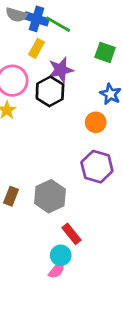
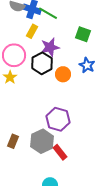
orange circle: (96, 122) -> (63, 74), moved
purple hexagon: (97, 167) -> (58, 119), moved
red rectangle: (71, 234) -> (60, 152), moved

